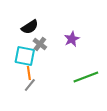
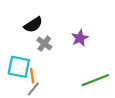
cyan square: (25, 56) -> (19, 67), moved

